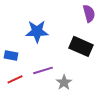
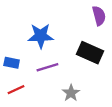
purple line: (43, 70) -> (47, 67), moved

